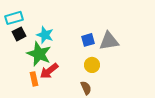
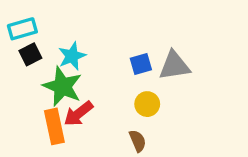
cyan star: (45, 35) -> (72, 56), turned 30
orange rectangle: (34, 79) -> (54, 126), size x1.5

